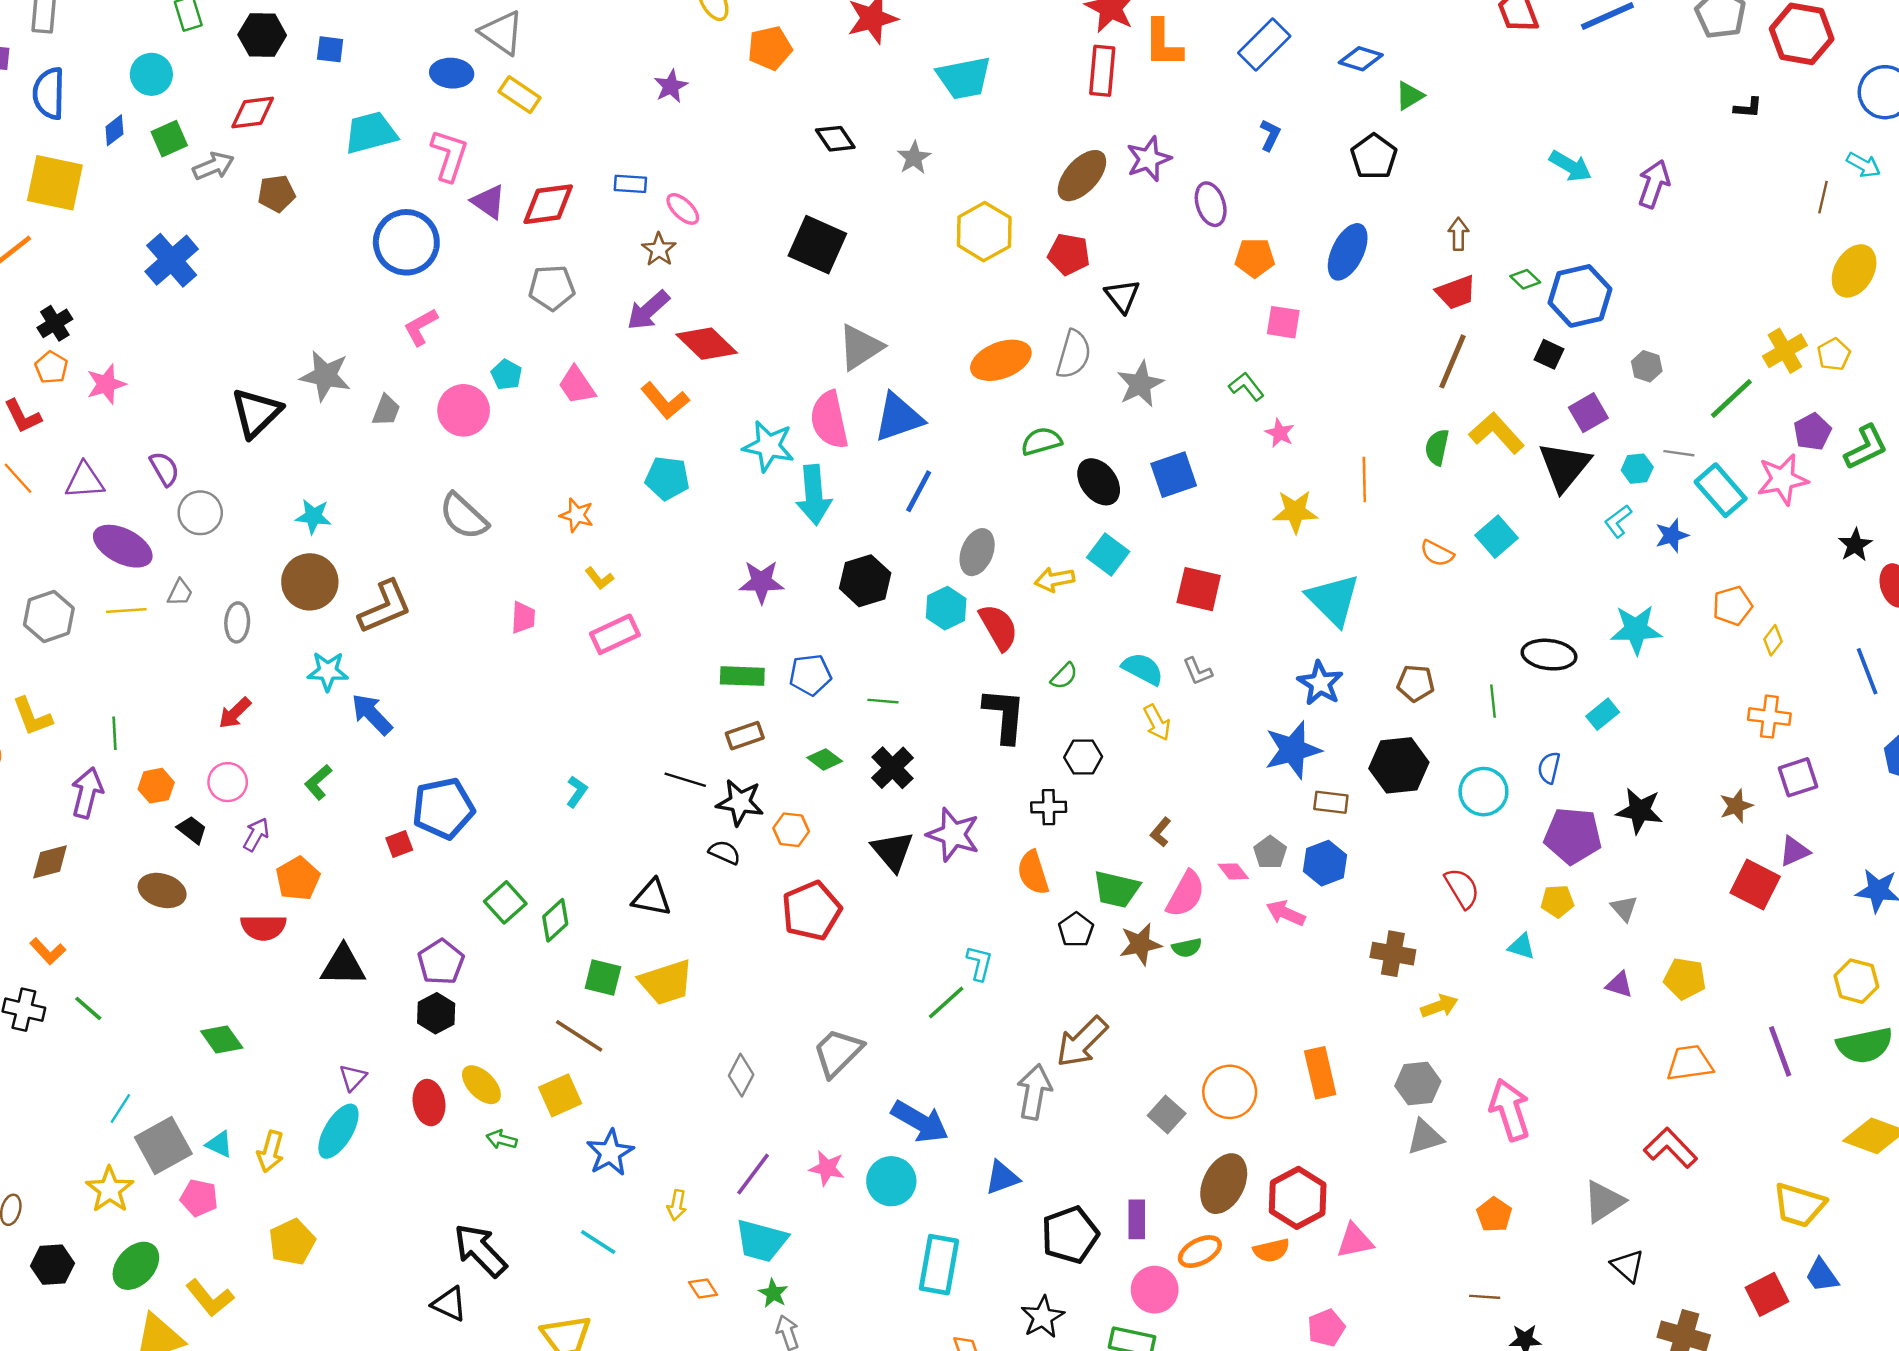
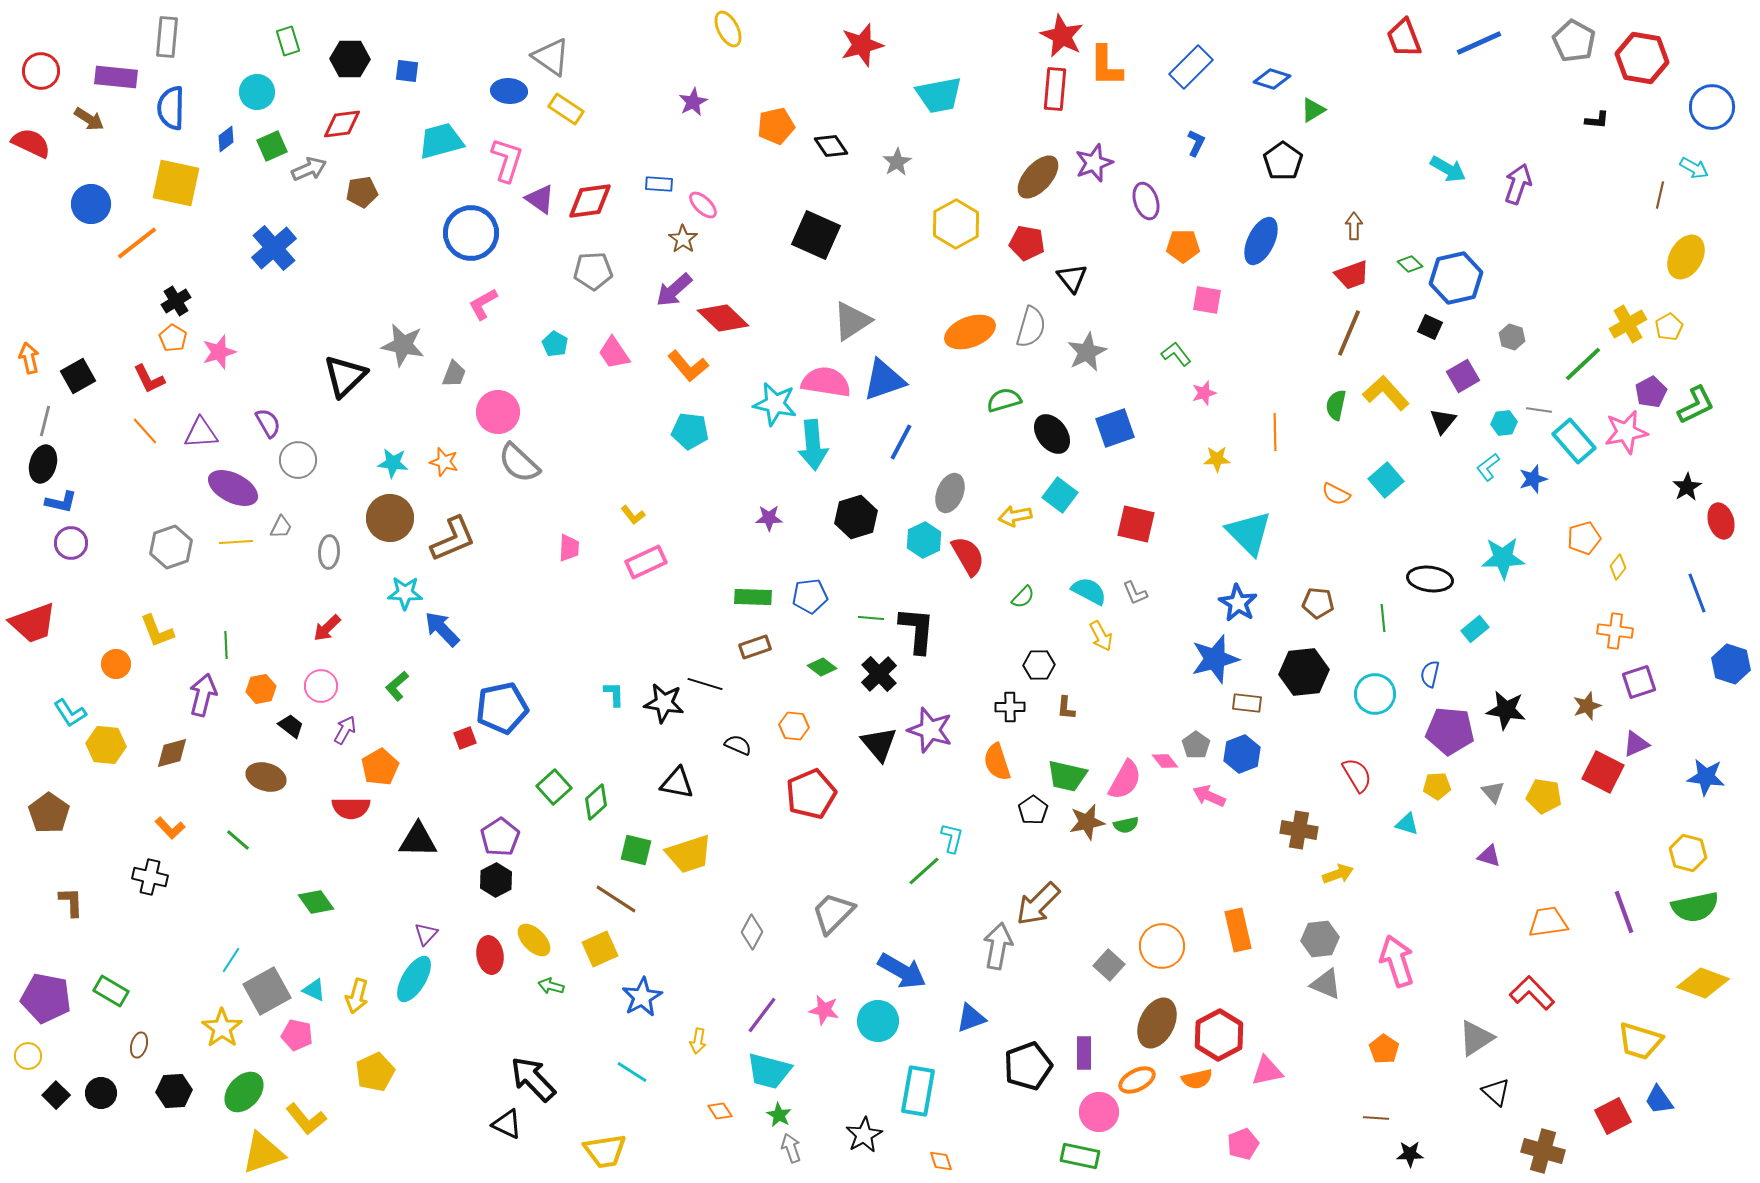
orange pentagon: (770, 48) -> (776, 126), moved
pink circle: (464, 410) -> (498, 412), moved
pink semicircle: (829, 420) -> (826, 382), turned 111
pink star: (1280, 433) -> (1204, 393), turned 30
black triangle: (1564, 466) -> (1443, 421), size x0.6
yellow star: (1295, 512) -> (1217, 459), size x0.7
orange star: (577, 515) -> (444, 462), moved
purple star: (761, 582) -> (769, 518), size x0.7
black L-shape: (1004, 715) -> (917, 630), moved
cyan L-shape: (577, 792) -> (614, 694), turned -36
black star: (740, 802) -> (664, 703), moved
brown L-shape: (1161, 832) -> (1066, 708), moved, turned -35
yellow pentagon: (1685, 979) -> (1544, 796), moved
green line: (88, 1008) -> (238, 840), moved
gray triangle: (1425, 1137) -> (1326, 984), turned 40
black star: (1043, 1317) -> (864, 1135), moved

